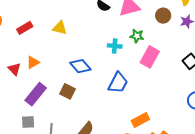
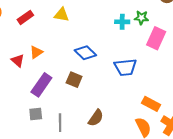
cyan cross: (115, 46) -> (122, 22), moved
blue trapezoid: (118, 83) -> (125, 67), turned 60
orange rectangle: (140, 120) -> (151, 104), turned 60

